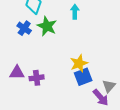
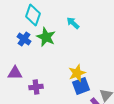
cyan arrow: (75, 12) -> (73, 23), turned -48
purple triangle: (17, 73) -> (15, 73), moved

